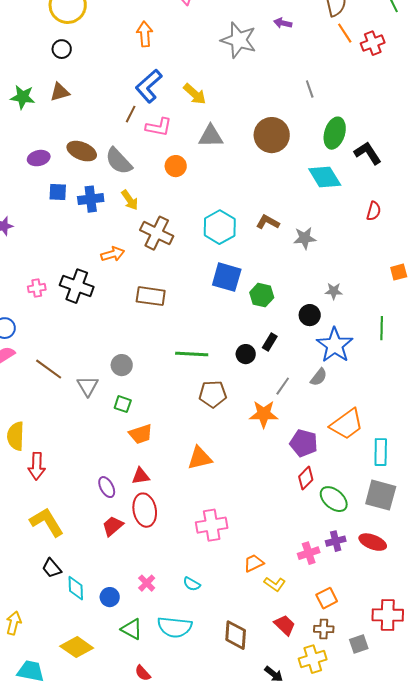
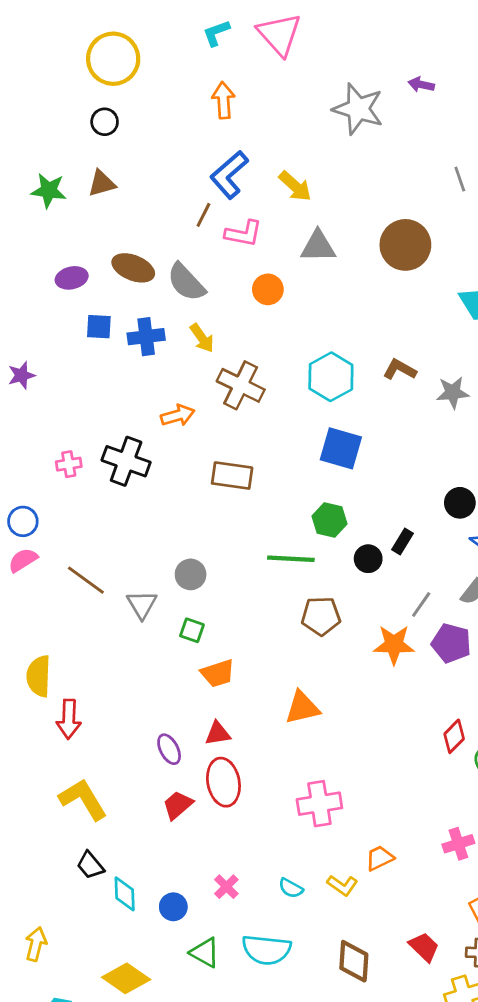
green hexagon: (262, 295) -> (329, 520), moved
purple pentagon: (304, 443) -> (451, 643), moved
yellow L-shape: (275, 584) -> (342, 885), moved

